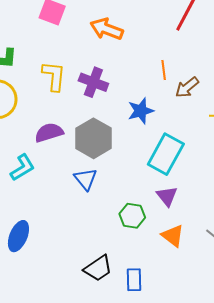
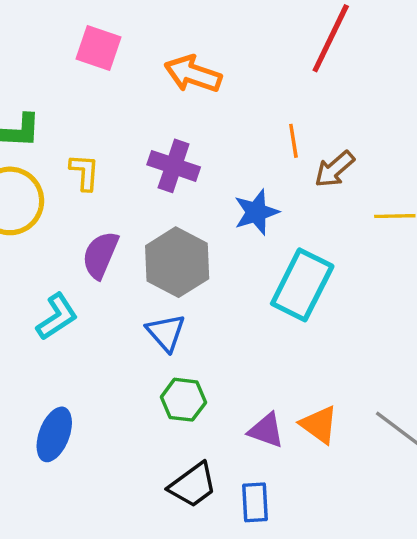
yellow L-shape: (54, 76) -> (84, 172), moved, size x0.7
purple semicircle: (49, 133) -> (100, 255), turned -48
purple triangle: (167, 196) -> (266, 430), moved, turned -30
green hexagon: (132, 216) -> (183, 400), moved

